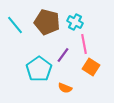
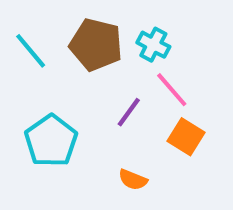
pink line: (84, 44) -> (172, 90), turned -30
cyan pentagon: (39, 69) -> (51, 141), moved

